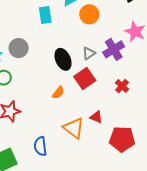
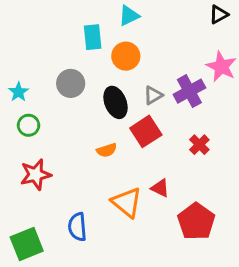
orange circle: (89, 14) -> (126, 56), moved
gray circle: (19, 48) -> (71, 83), moved
orange semicircle: (58, 93) -> (107, 150), turned 32
red pentagon: (122, 139) -> (196, 221), turned 30

